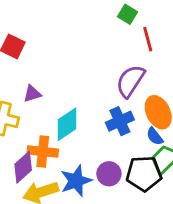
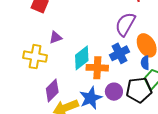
blue semicircle: (155, 136) -> (145, 63), turned 40
orange cross: (43, 151) -> (97, 68), moved

